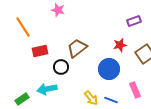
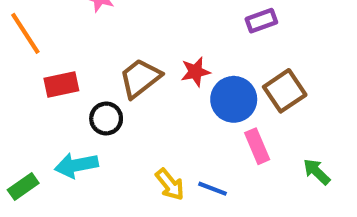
red star: (120, 45) -> (195, 72), moved
blue circle: (109, 69) -> (234, 99), moved
pink rectangle: (135, 90) -> (257, 146), moved

